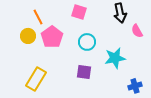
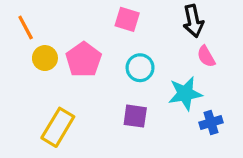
orange line: (38, 17) -> (26, 27), moved
pink semicircle: (137, 31) -> (206, 56), moved
blue cross: (135, 86) -> (211, 123), moved

